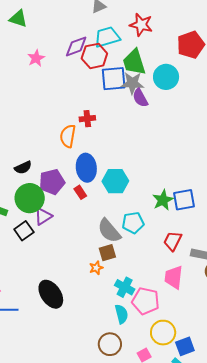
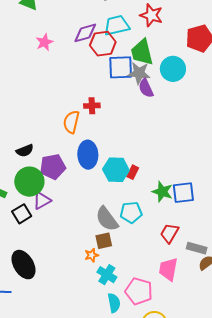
red rectangle: (80, 192) -> (133, 172), moved, turned 56
green star: (163, 200) -> (162, 192), turned -30
cyan cross: (125, 287) -> (107, 275), moved
black ellipse: (51, 294) -> (24, 265), moved

